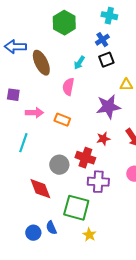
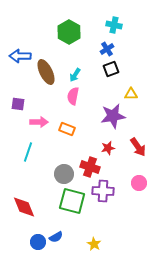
cyan arrow: (79, 63) -> (75, 75), moved
red diamond: (40, 189) -> (24, 207), moved
green square: (76, 208) -> (72, 201), moved
blue semicircle: (51, 228) -> (56, 237), turned -96

